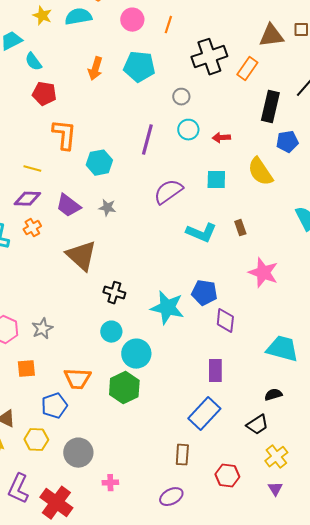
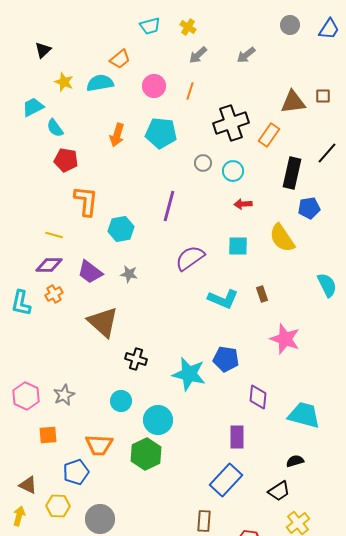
cyan circle: (188, 130) -> (233, 171), moved
purple diamond: (225, 321) -> (258, 397), moved
cyan circle: (111, 332) -> (121, 401), moved

